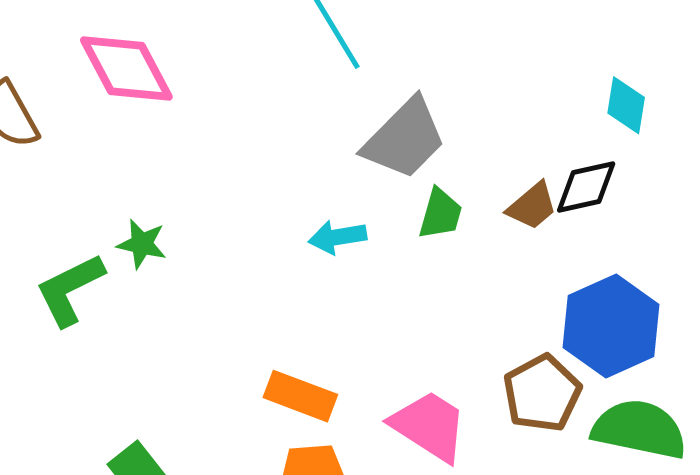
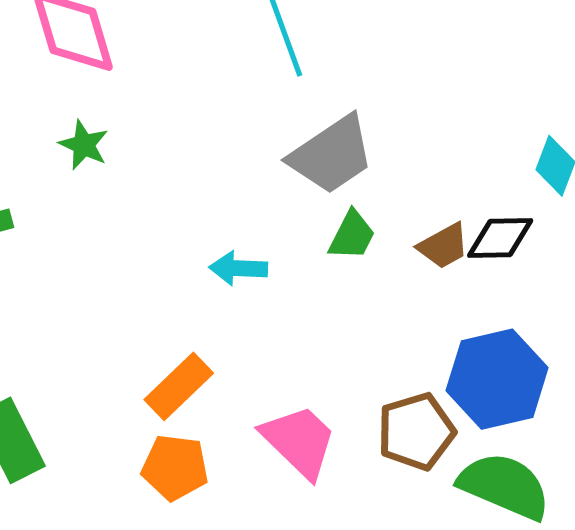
cyan arrow: (337, 237) -> (238, 268), moved
green star: (142, 244) -> (84, 145), moved
orange rectangle: (300, 396) -> (179, 386), turned -76

